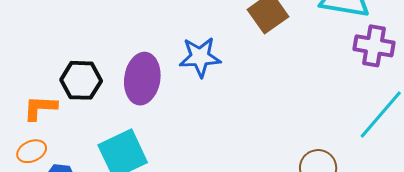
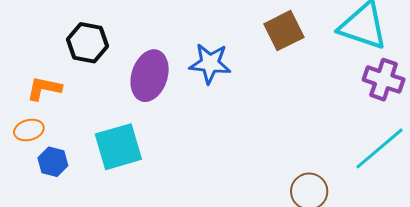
black hexagon: (81, 80) -> (87, 43), moved

